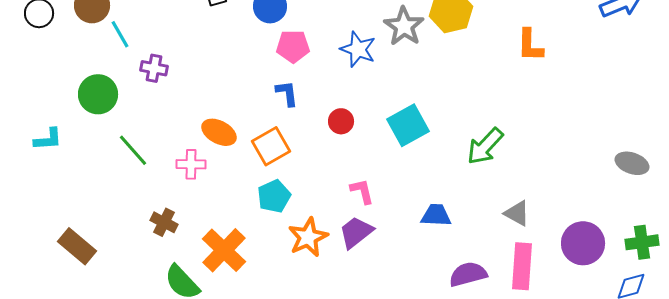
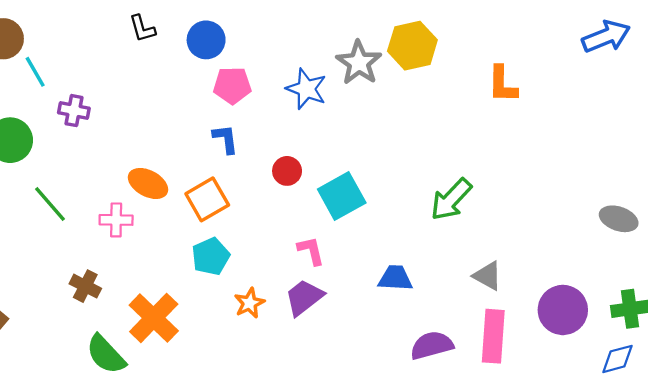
cyan square: (408, 125) -> (342, 196), moved
orange star: (308, 237) -> (249, 303), size x0.7

